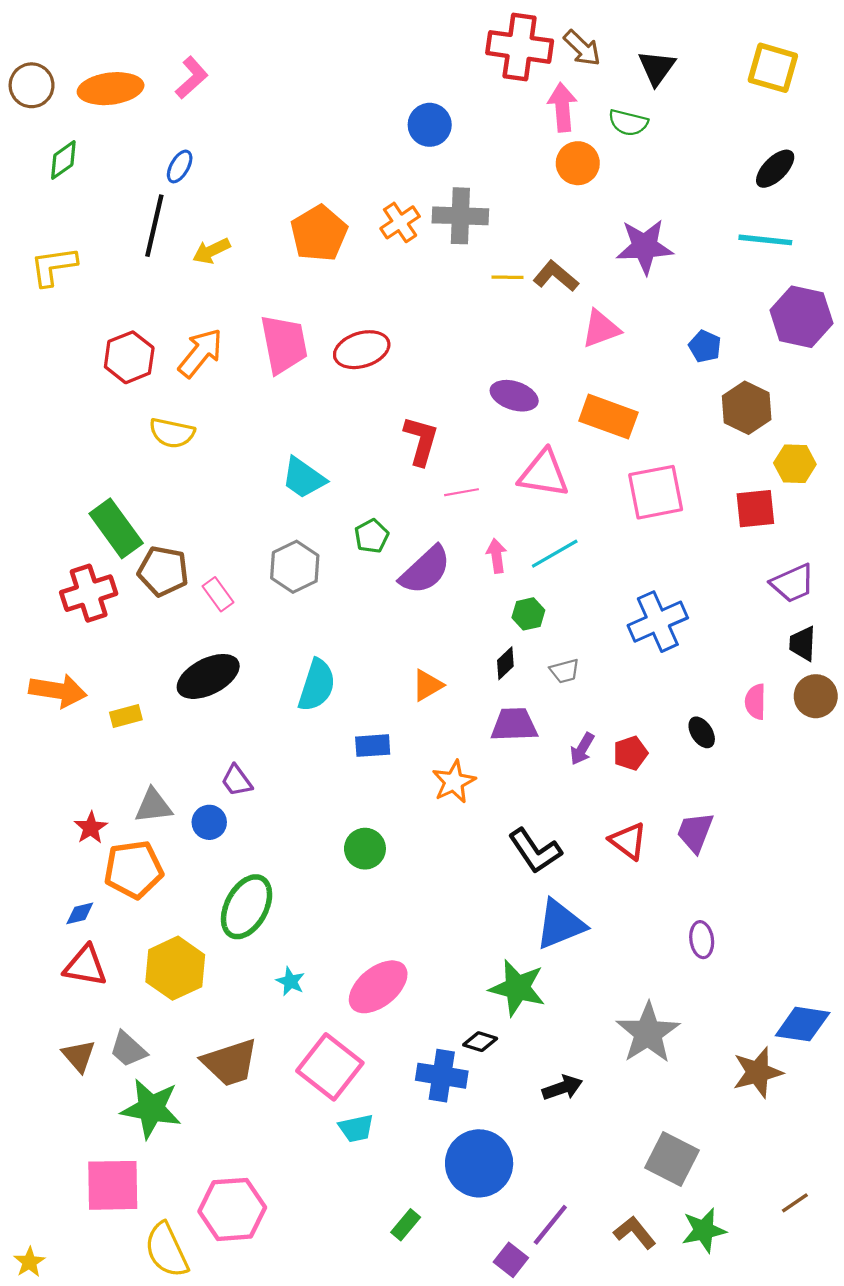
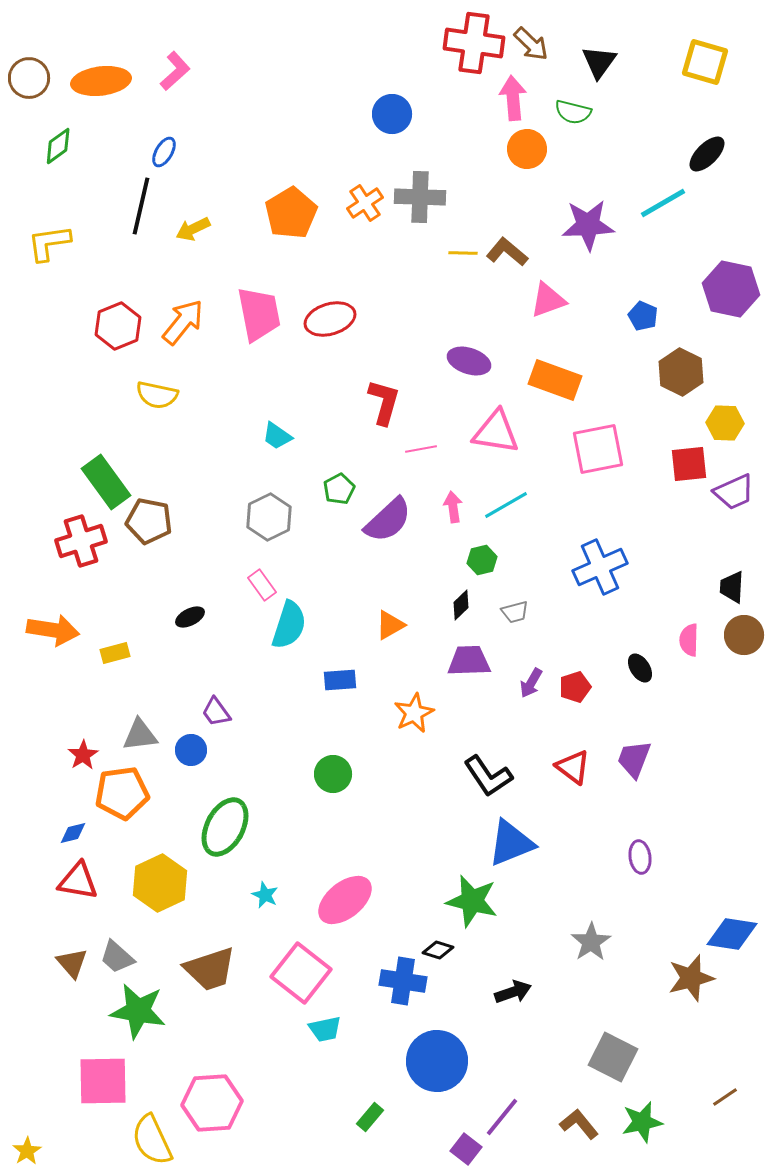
cyan line: (765, 240) -> (663, 203), moved, turned -36
cyan trapezoid: (304, 478) -> (277, 436), size x0.7
purple trapezoid: (793, 583) -> (734, 492), moved
pink rectangle: (218, 594) -> (262, 585), moved
black ellipse: (208, 676) -> (190, 617), size x0.5
gray star: (648, 1033) -> (591, 942), size x0.7

